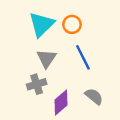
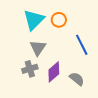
blue line: (83, 57) -> (82, 45), moved
purple diamond: (61, 103) -> (54, 72), moved

